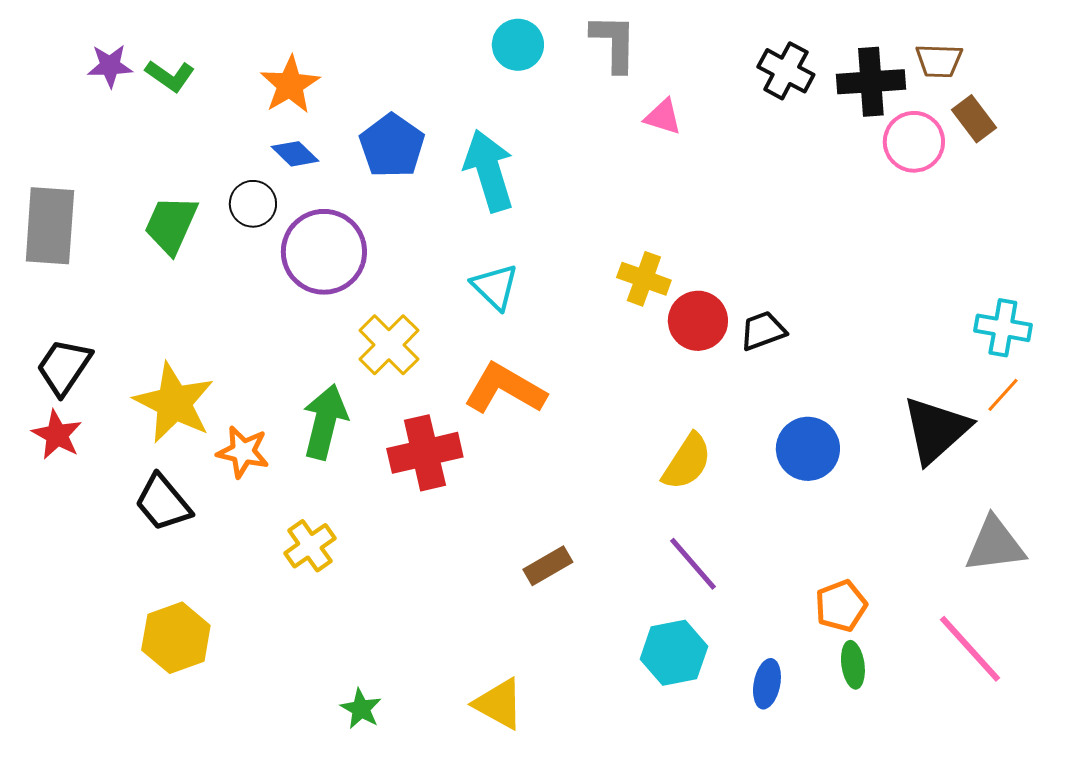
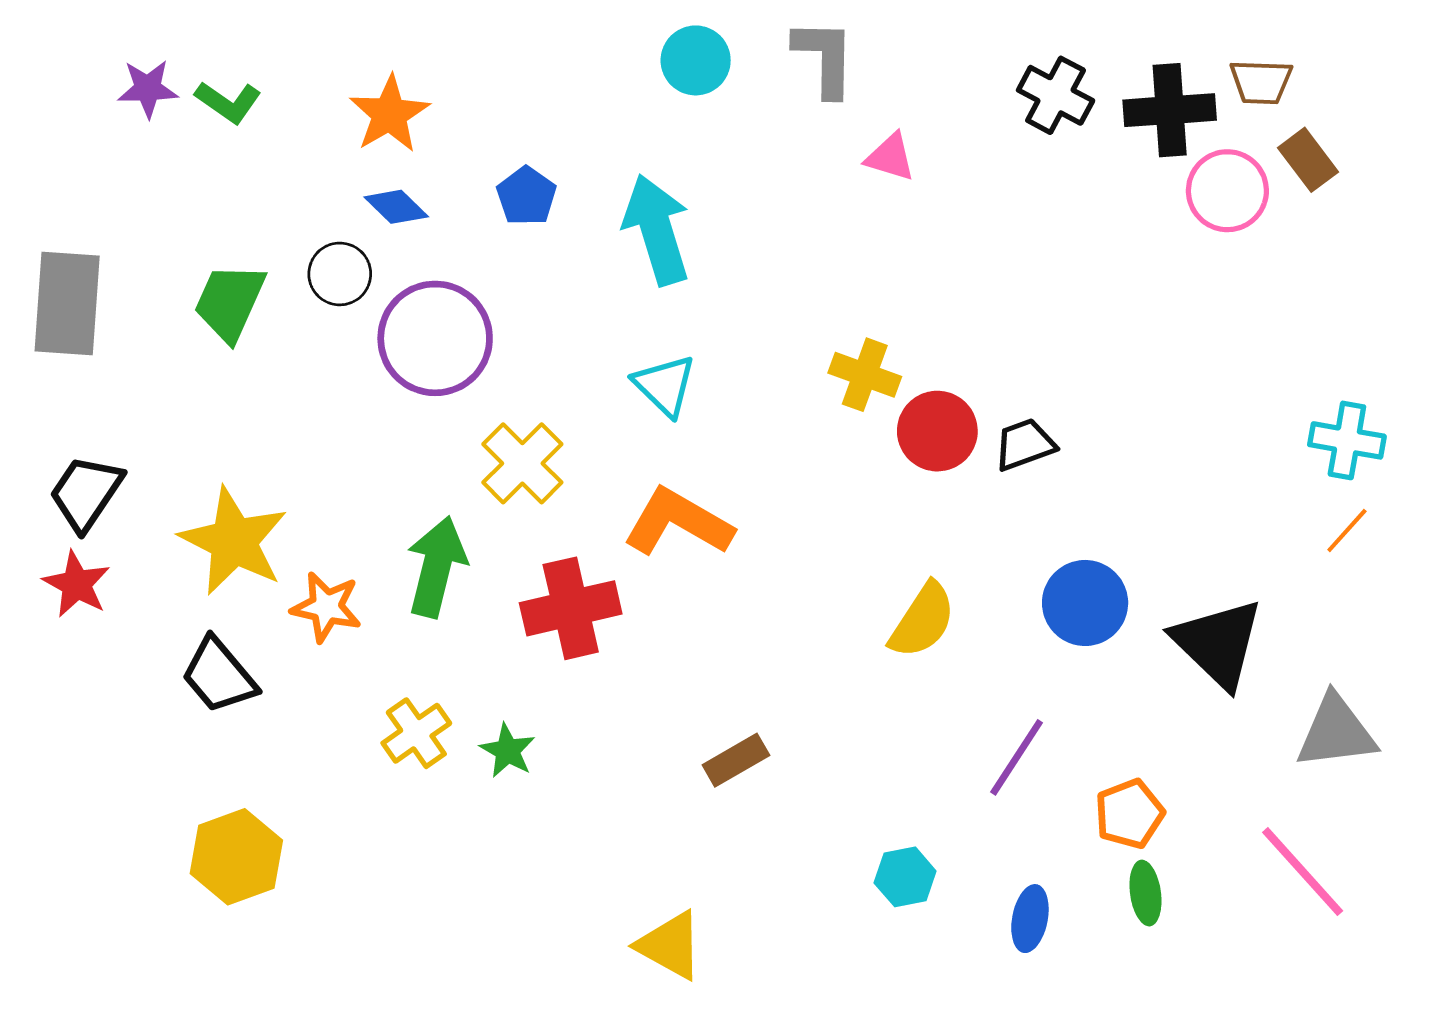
blue pentagon: (392, 146) -> (526, 196), size x0.7
black triangle: (936, 430) -> (1218, 643), moved, turned -34
purple line: (693, 564) -> (1017, 757), moved, turned 74
cyan hexagon: (674, 653) -> (905, 877), size x0.7
green star: (361, 709) -> (508, 751), moved

